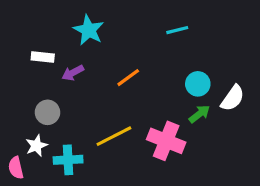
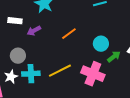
cyan circle: (198, 84) -> (101, 44), moved
cyan cross: (68, 160) -> (31, 74), moved

